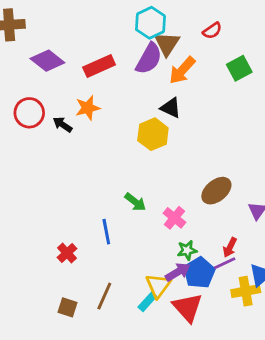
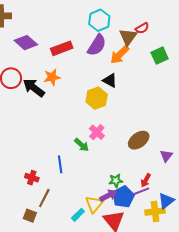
brown triangle: (167, 44) -> (128, 37), moved
black arrow: (63, 124) -> (34, 88), size x1.6
pink cross: (174, 218) -> (97, 132), moved
red cross: (67, 253) -> (32, 178), turned -32
brown line: (104, 296) -> (44, 198), moved
cyan rectangle: (147, 302) -> (78, 215), moved

